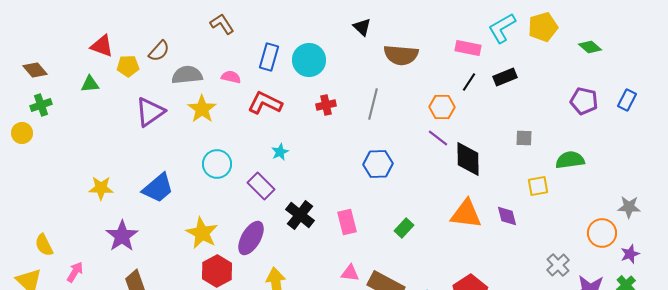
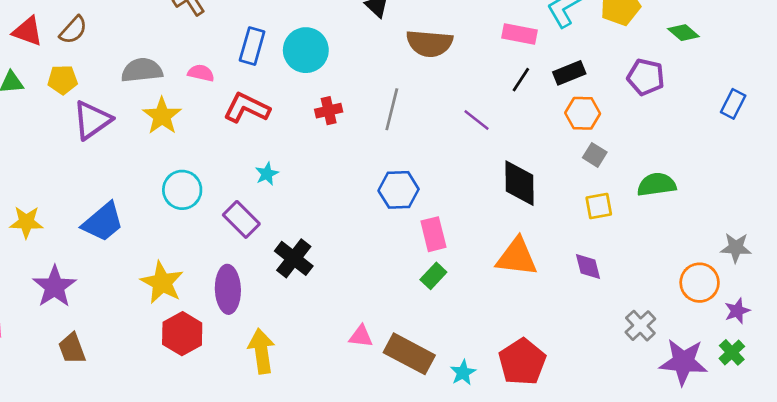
brown semicircle: (159, 51) -> (73, 30), moved
yellow pentagon: (128, 66) -> (63, 80), moved
purple pentagon: (584, 101) -> (646, 77), moved
orange hexagon: (442, 107) -> (583, 113), moved
purple line: (438, 138) -> (476, 120), moved
gray square: (524, 138) -> (595, 155), turned 30
yellow square: (538, 186) -> (599, 206), moved
purple diamond: (507, 216) -> (588, 266), moved
pink rectangle: (347, 222) -> (433, 234), moved
purple ellipse: (251, 238) -> (228, 289), turned -32

